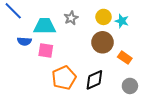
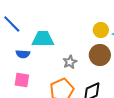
gray star: (71, 18) -> (70, 62), moved
pink square: (46, 50) -> (22, 80), moved

